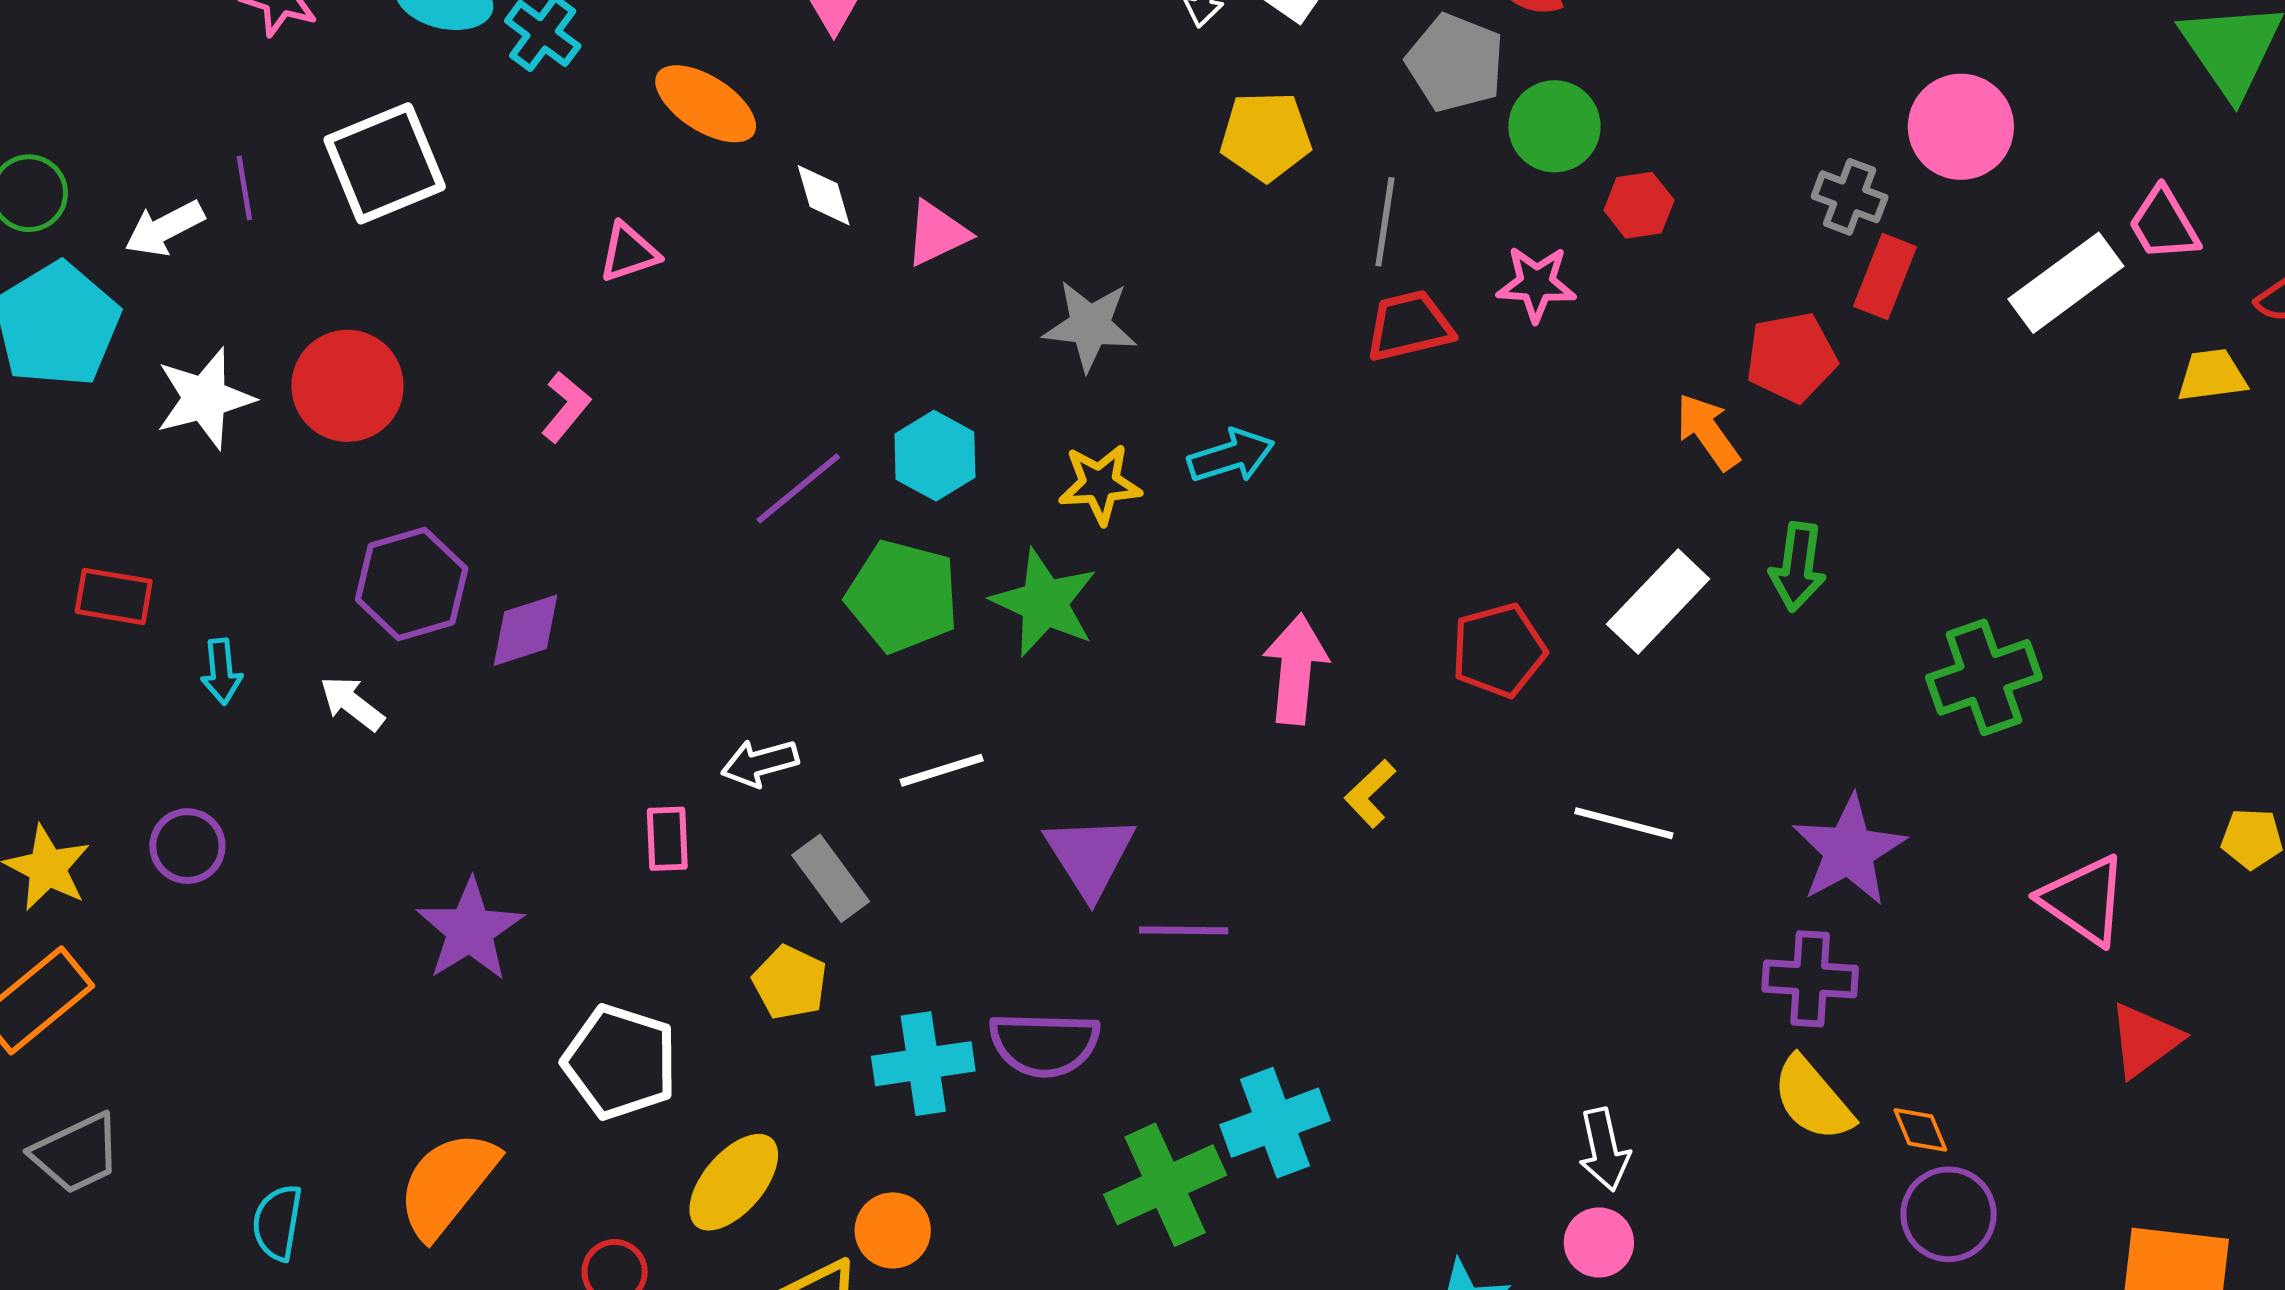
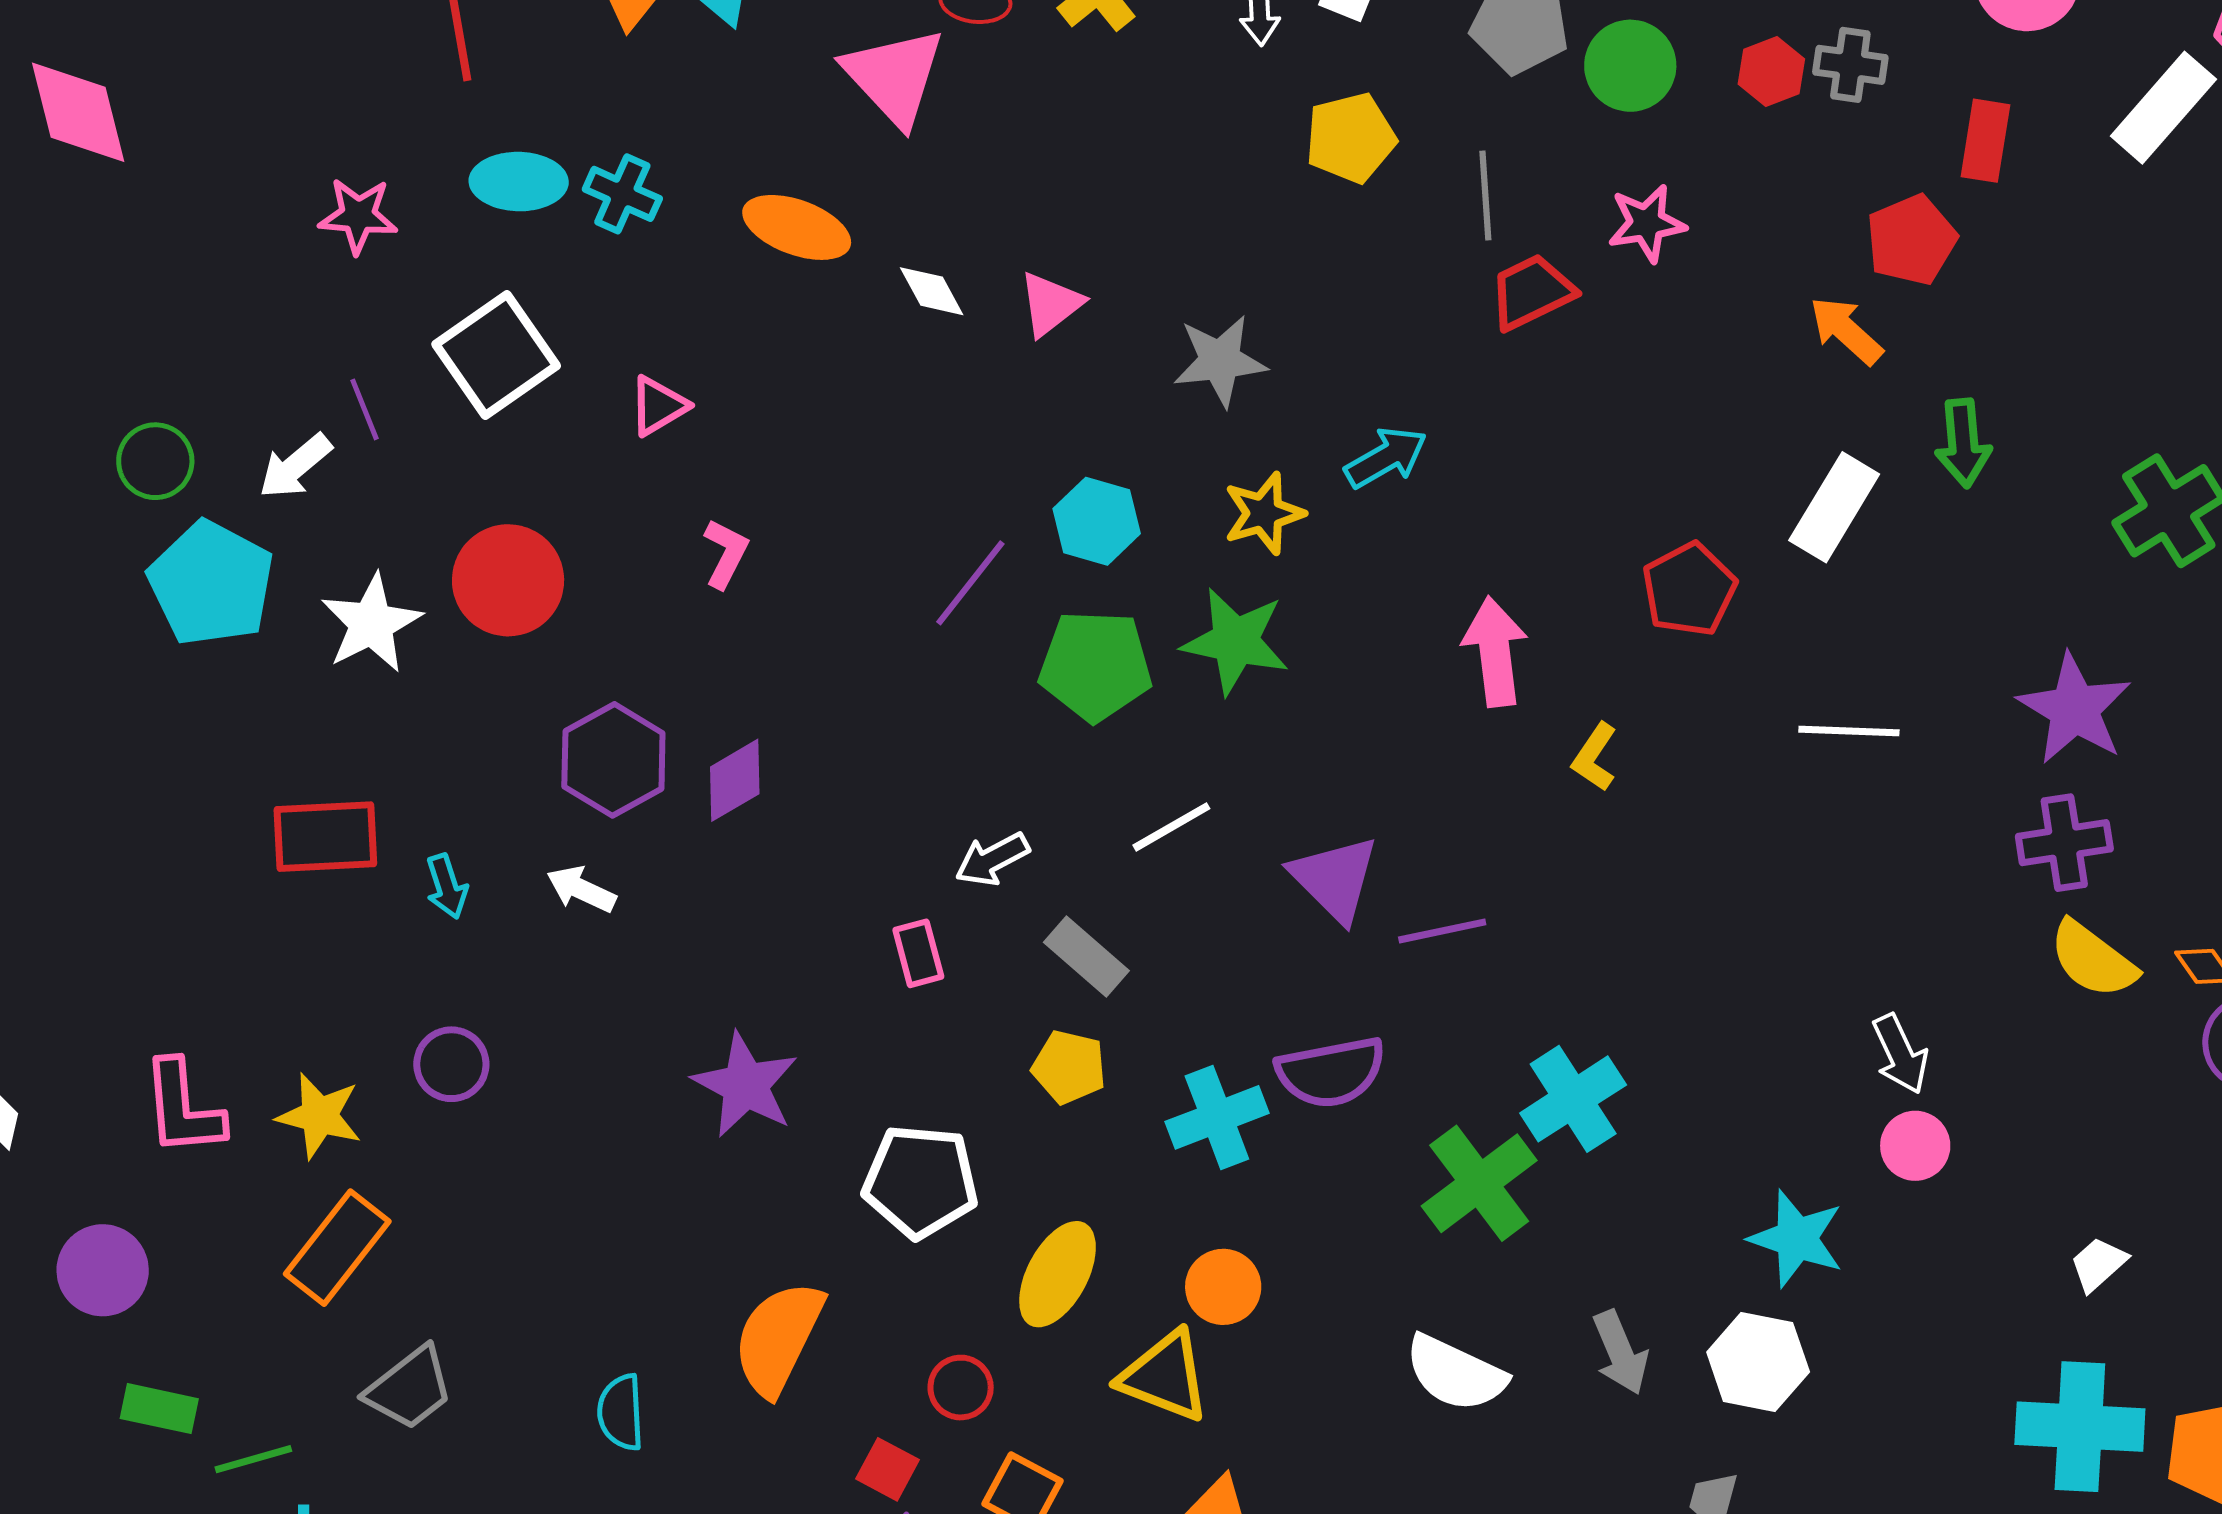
gray cross: (1850, 197) -> (1850, 65), moved
red hexagon: (1639, 205) -> (1771, 72), moved
pink triangle: (629, 252) -> (658, 406), moved
red rectangle: (114, 596) -> (325, 837), size x1.4

